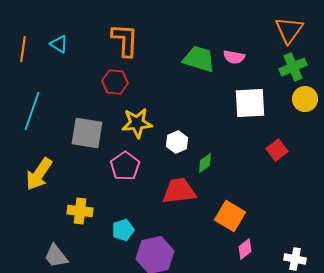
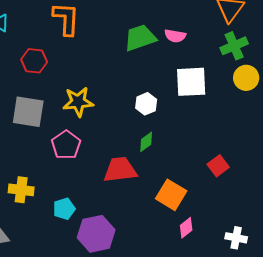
green trapezoid: (199, 59) -> (140, 38), turned -36
red hexagon: (115, 82) -> (34, 61), moved
white hexagon: (177, 142) -> (146, 104), moved
red square: (277, 150) -> (218, 166), moved

